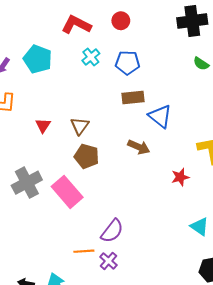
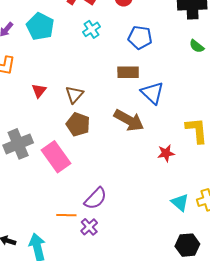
blue pentagon: (127, 63) -> (140, 38), moved
brown arrow: (139, 147) -> (129, 120), size x1.4

